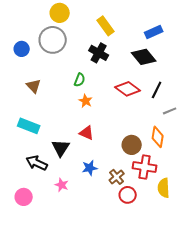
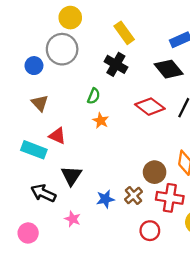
blue circle: (22, 49) -> (34, 66), moved
red triangle: (87, 133) -> (57, 136), moved
brown cross: (117, 177) -> (133, 196), moved

